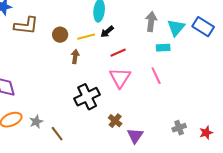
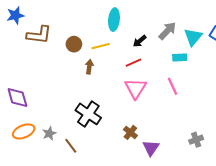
gray arrow: (151, 22) -> (167, 31), turned 36
black arrow: (107, 32) -> (140, 41), moved
black cross: (87, 97) -> (88, 114), moved, turned -30

